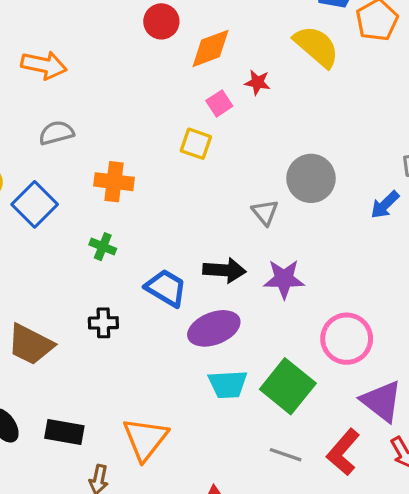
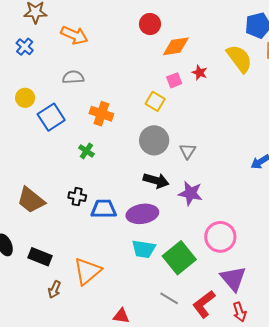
gray circle: (311, 178) -> (154, 140), moved
blue trapezoid: (166, 288) -> (104, 209), moved, turned -44

